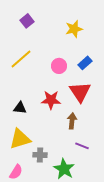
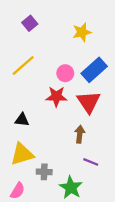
blue rectangle: (85, 63) -> (94, 70), size x1.6
red star: (51, 100) -> (56, 96), moved

